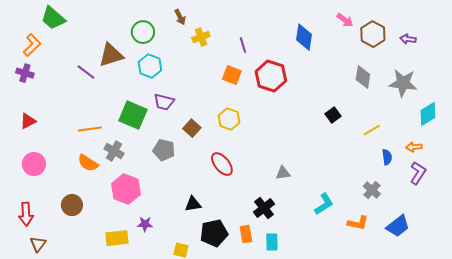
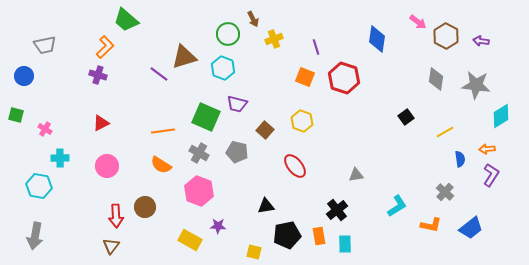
green circle: (143, 32) -> (228, 34), moved
gray cross: (114, 151) -> (199, 153), moved
red arrow: (26, 214) -> (116, 216), moved
yellow rectangle: (117, 238) -> (190, 240), turned 35

